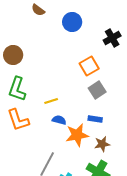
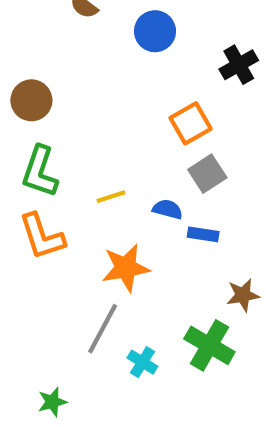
blue semicircle: (59, 120) -> (168, 209), moved
orange star: (77, 135) -> (126, 268), moved
brown star: (102, 144) -> (243, 295), moved

